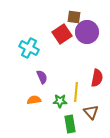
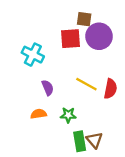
red square: (62, 34) -> (70, 39), turned 30
yellow line: (76, 92) -> (86, 84), moved, turned -66
brown triangle: (91, 112) -> (94, 140), moved

